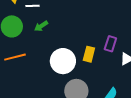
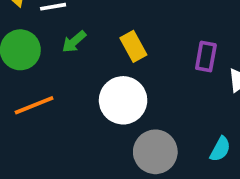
yellow rectangle: (89, 54) -> (133, 46), moved, turned -35

